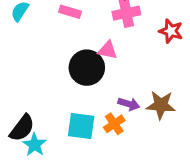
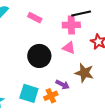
pink triangle: (108, 50) -> (69, 48), moved
brown star: (161, 105) -> (84, 73), moved

